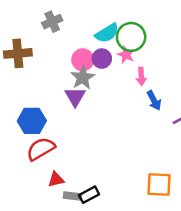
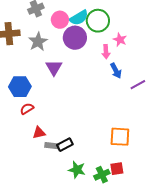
pink star: (126, 55) -> (120, 40), moved
purple circle: (102, 59) -> (75, 38), size x1.5
pink circle: (83, 60) -> (60, 20), moved
gray star: (83, 78) -> (38, 42), moved
red semicircle: (41, 149) -> (27, 109), size x0.6

